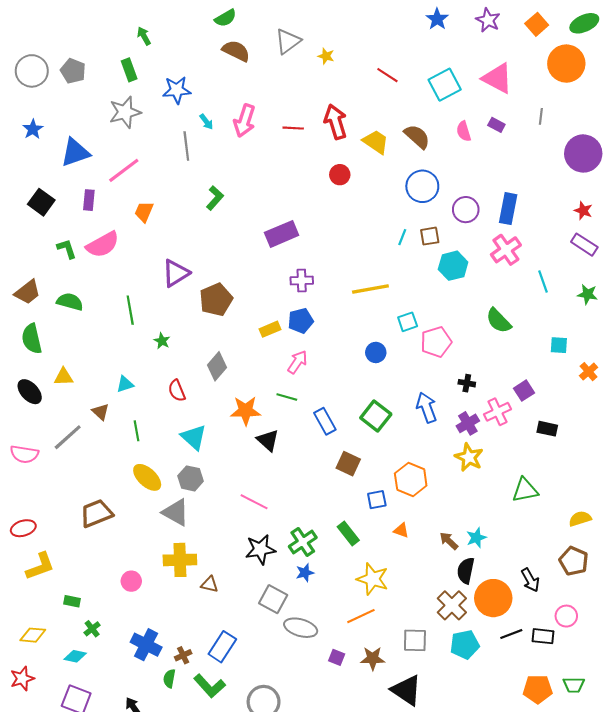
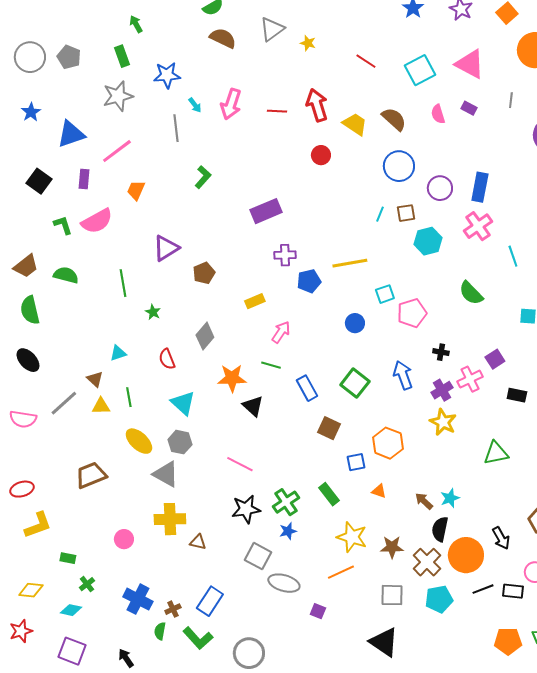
brown pentagon: (216, 300) -> (204, 273), size x0.7
blue pentagon: (301, 321) -> (309, 281), moved
yellow triangle: (64, 377) -> (101, 406), moved
brown star: (373, 658) -> (392, 547), moved

